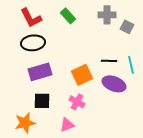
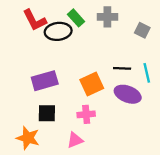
gray cross: (107, 15) -> (107, 17), moved
black ellipse: (33, 43) -> (58, 31), moved
pink cross: (77, 102) -> (86, 114), turned -35
orange star: (25, 123) -> (28, 138), turned 30

